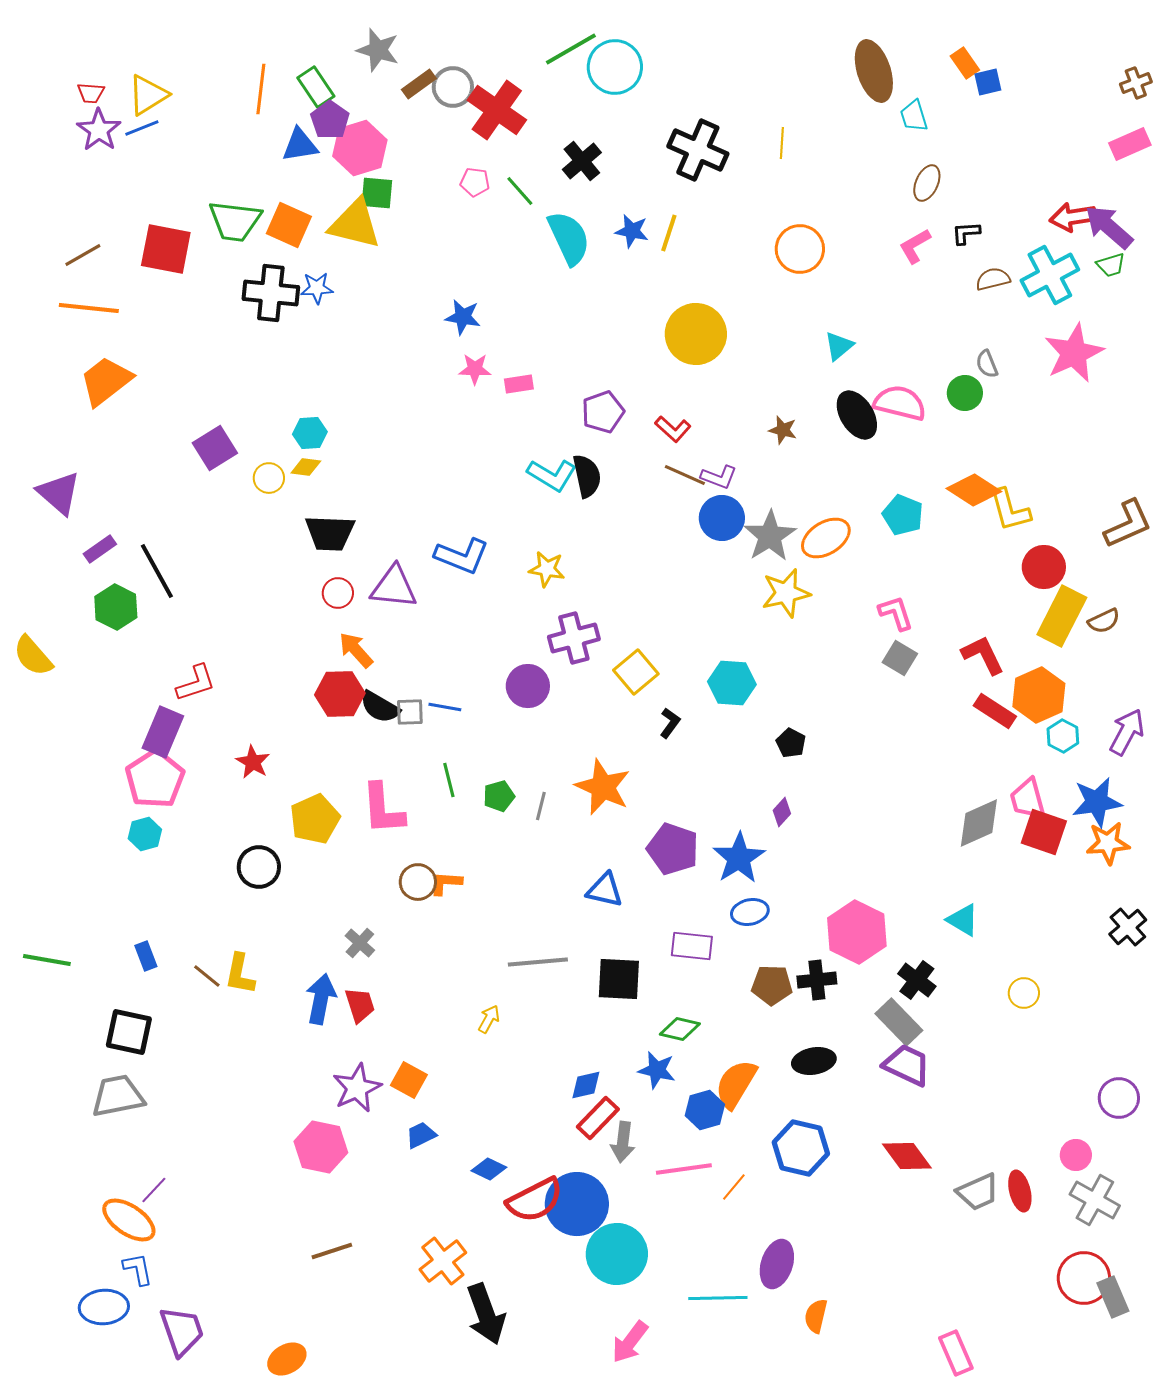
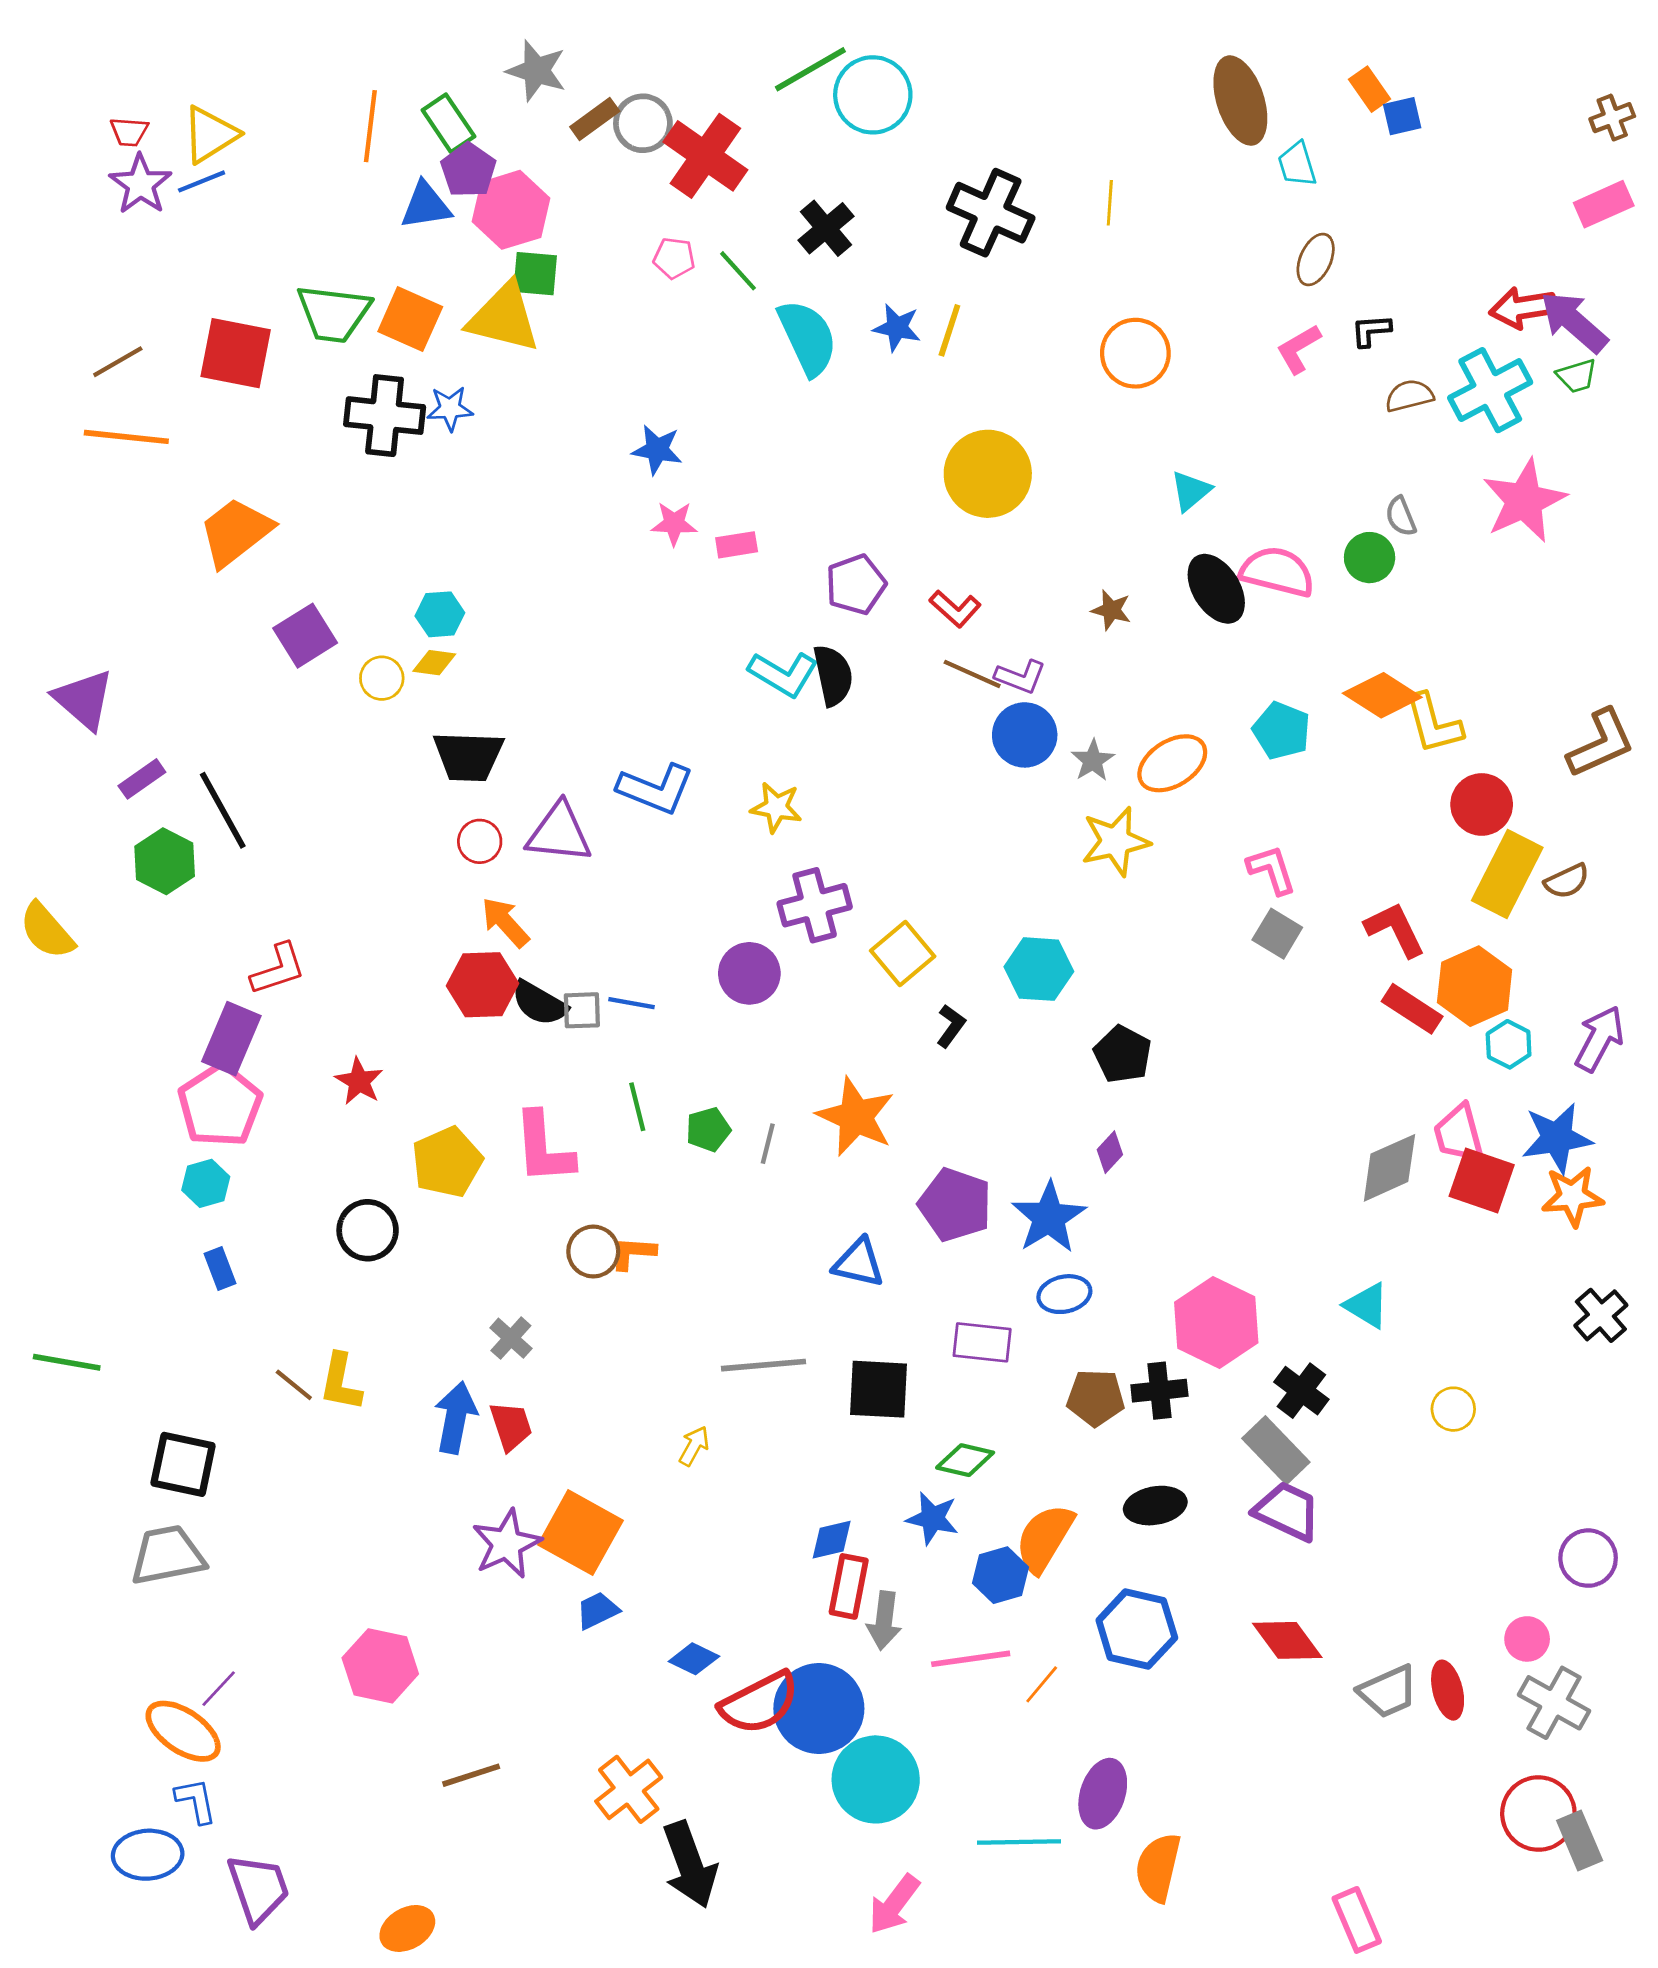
orange trapezoid: (106, 381) -> (236, 532), moved
gray star: (770, 536) -> (1093, 760), size x0.6
black pentagon: (791, 743) -> (1123, 1054), size x1.4
blue rectangle: (146, 956) -> (220, 1269), moved
orange square: (409, 1080) -> (580, 1533), size x1.6
red rectangle: (598, 1118) -> (849, 1586), turned -33
pink hexagon: (321, 1147) -> (380, 1666), moved
orange semicircle: (816, 1316) -> (1158, 1867), size x1.4

